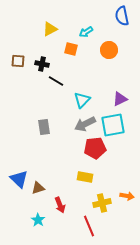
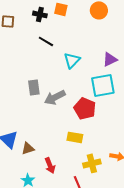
black cross: (42, 64) -> (40, 14), moved
gray arrow: (85, 124) -> (55, 97), moved
red pentagon: (95, 148) -> (85, 108), turned 30

